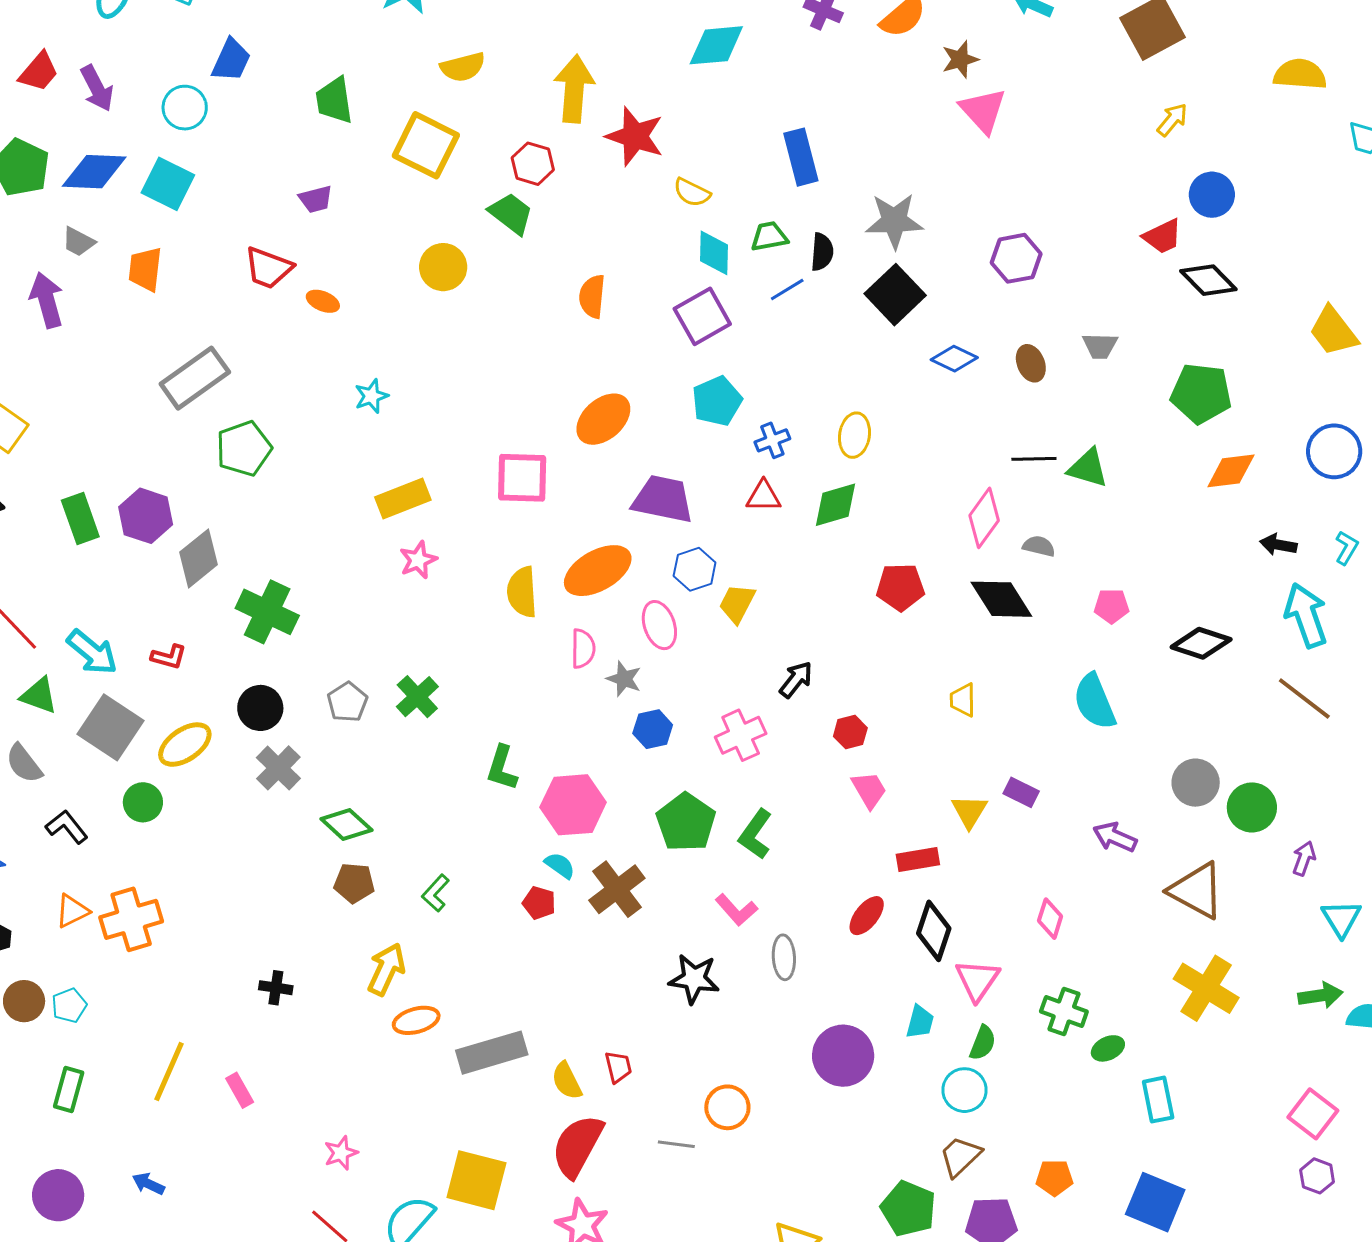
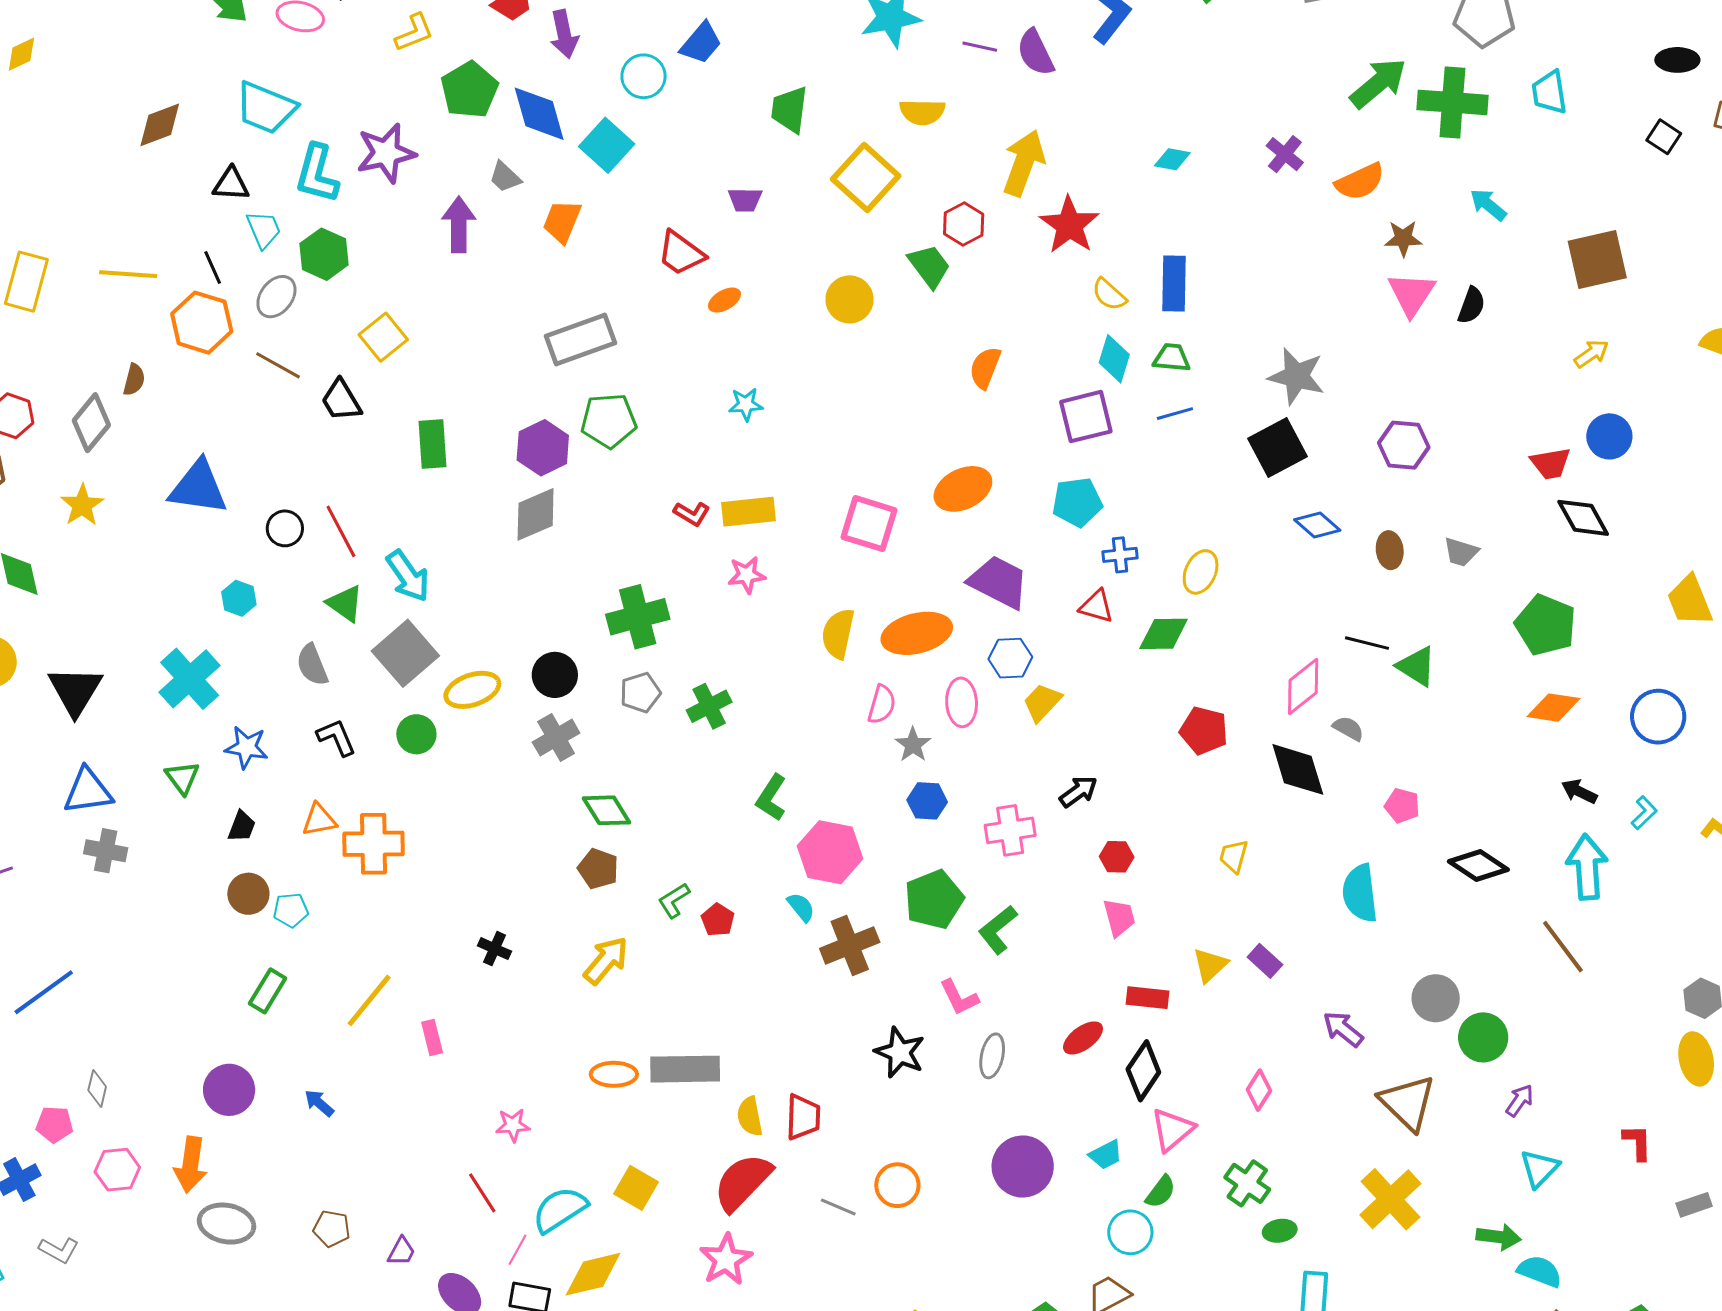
cyan diamond: (716, 45) -> (1172, 159), size x0.6
blue rectangle: (801, 157) -> (1174, 283), moved
blue diamond: (94, 172) -> (539, 114), turned 56
black semicircle: (822, 252) -> (1472, 305), moved
orange ellipse: (323, 301) -> (724, 300), turned -68
purple hexagon: (146, 516) -> (543, 448), moved
green cross: (267, 612) -> (638, 617), moved, turned 34
red L-shape: (169, 657) -> (692, 514), moved
red pentagon: (539, 903) -> (718, 920), moved
orange ellipse: (416, 1020) -> (614, 1074), moved
cyan trapezoid: (920, 1022) -> (1106, 1155), turned 33
red trapezoid: (618, 1067) -> (803, 1117), size x1.4
yellow square: (476, 1180) -> (636, 1188), size x0.7

